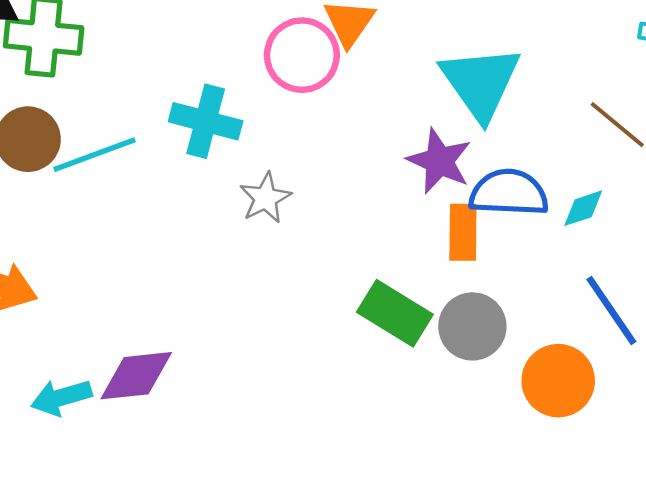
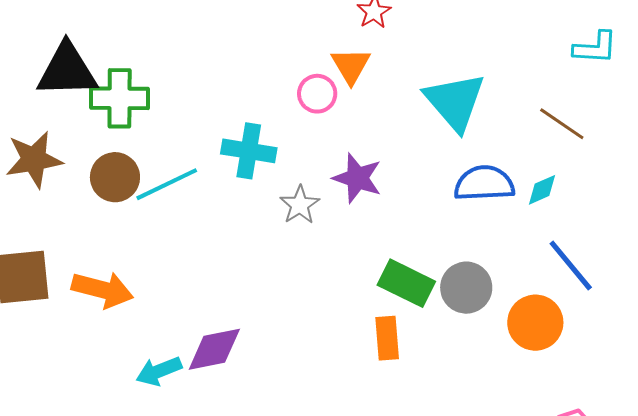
pink circle: (302, 55) -> (317, 94), size x0.7
purple star: (439, 161) -> (357, 178), moved
orange rectangle: (463, 232) -> (387, 338), moved

